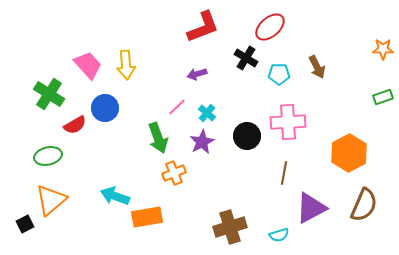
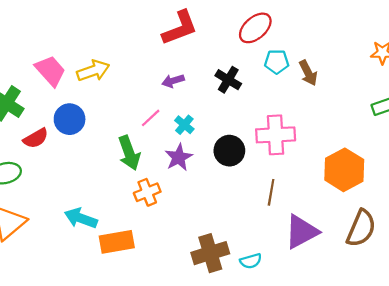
black cross: (246, 58) -> (228, 80), moved
yellow arrow: (126, 65) -> (93, 71), turned -104
cyan pentagon: (279, 74) -> (277, 62), moved
cyan semicircle: (279, 235) -> (251, 261), moved

